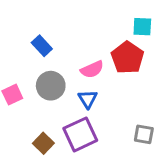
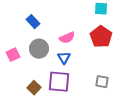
red pentagon: (128, 58) -> (101, 37), moved
purple square: (80, 134) -> (59, 82), turned 30

